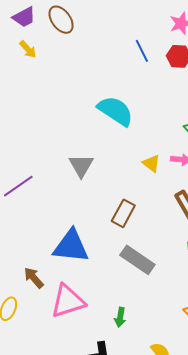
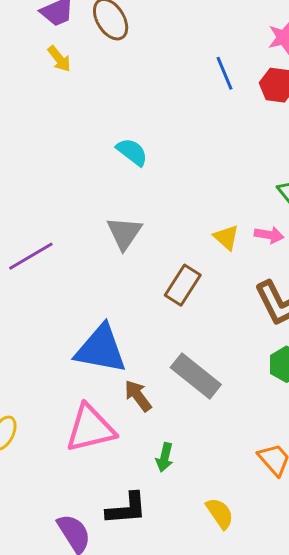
cyan semicircle: (115, 111) -> (132, 152), moved, size x0.6
brown rectangle: (123, 213) -> (183, 285), moved
brown arrow: (34, 278) -> (138, 396), moved

